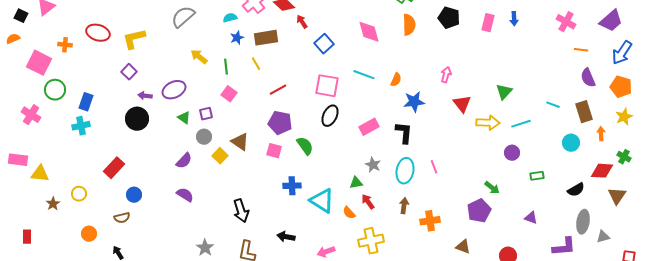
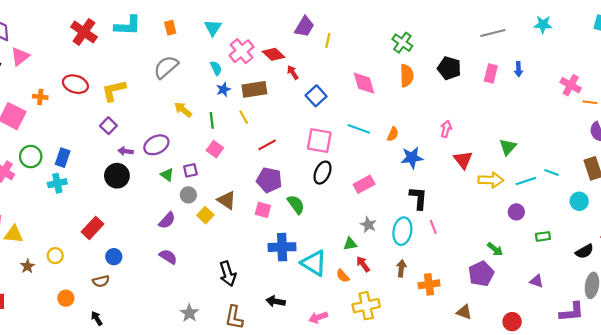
cyan semicircle: (230, 18) -> (216, 68), turned 80
pink cross: (566, 22) -> (571, 85), moved
green circle: (55, 90) -> (31, 157), moved
cyan line: (553, 105) -> (551, 173), moved
black L-shape: (404, 133) -> (418, 198), moved
blue cross: (292, 186) -> (282, 247), size x1.4

